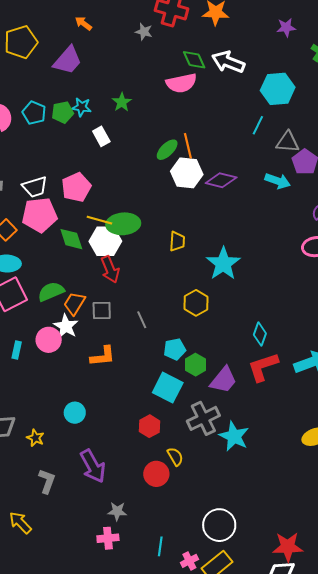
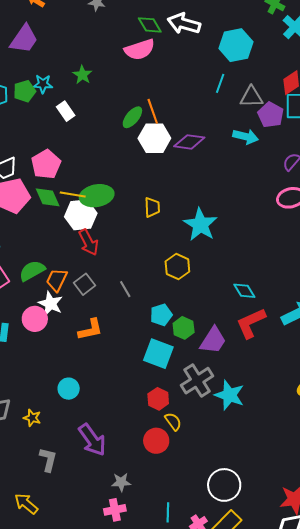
green diamond: (71, 239) -> (48, 197), moved
gray square: (102, 311) -> (84, 284), turned -30
cyan diamond: (260, 334) -> (244, 291), turned -45
red hexagon: (150, 426) -> (158, 399), moved

